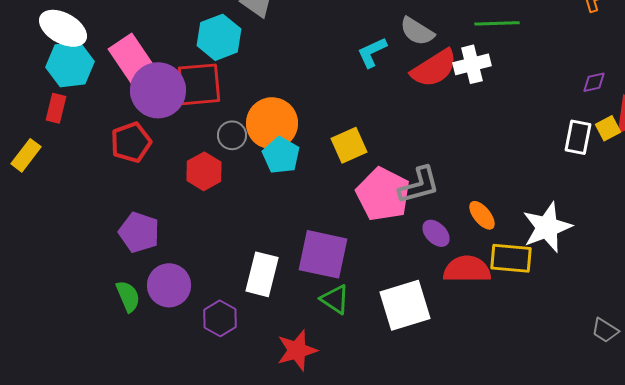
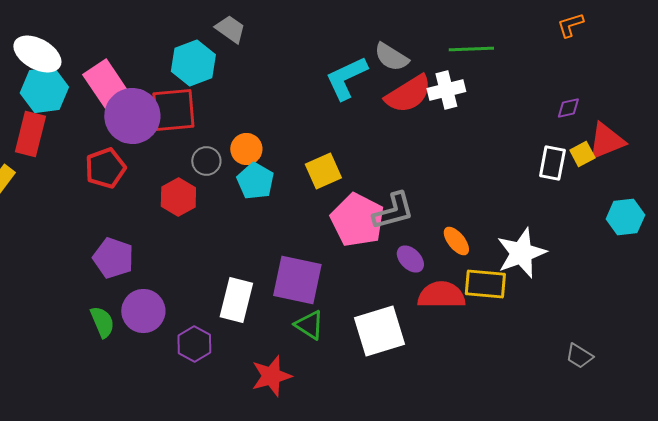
cyan L-shape: (372, 52) -> (346, 78), size x1.4
red rectangle: (56, 108) -> (30, 134), size x1.5
orange circle: (272, 123) -> (246, 149), size x0.6

